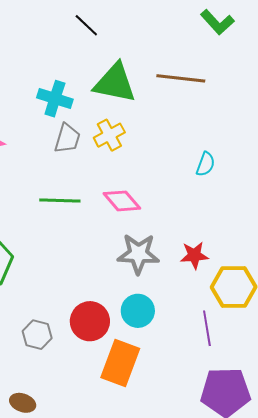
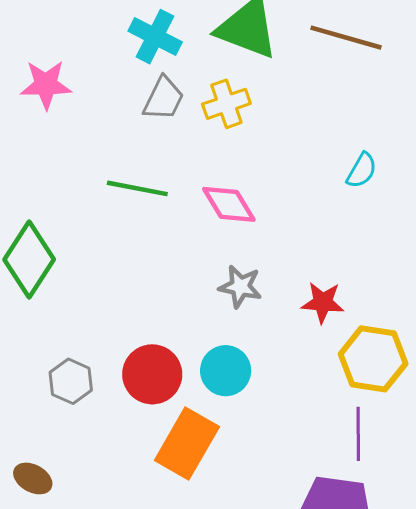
gray star: (138, 254) -> (240, 286), size x0.7
purple line: (207, 328) -> (358, 434), moved

